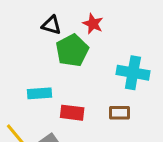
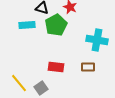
cyan rectangle: (39, 93) -> (27, 25), moved

